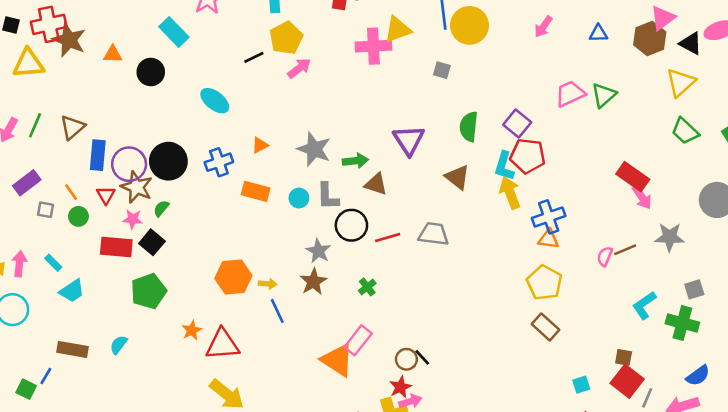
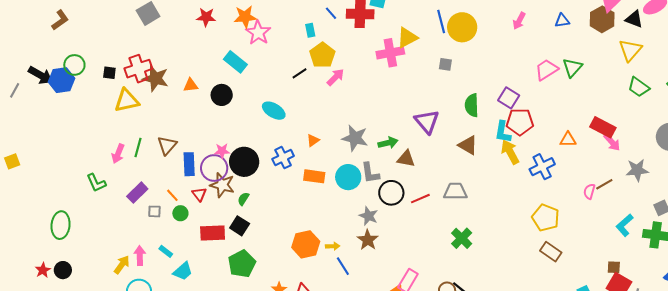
cyan circle: (299, 198) -> (348, 177), size x1.6
pink star: (133, 219) -> (222, 151), moved
orange triangle: (548, 239) -> (568, 140), moved
green cross: (367, 287) -> (462, 238), moved, size x1.5

